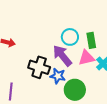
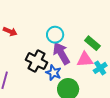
cyan circle: (70, 37) -> (55, 35), moved
green rectangle: (91, 40) -> (92, 43), turned -49

